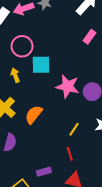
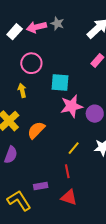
cyan square: (41, 65) -> (60, 82), moved
pink star: (68, 86) -> (72, 106), turned -30

